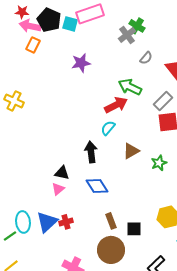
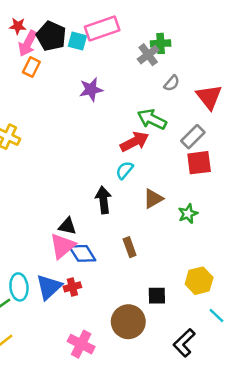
pink arrow: (30, 26) -> (28, 43), turned -75
green cross: (137, 26) -> (161, 43), turned -35
blue diamond: (97, 186) -> (82, 253), moved
pink triangle: (58, 189) -> (62, 246), size x1.6
brown rectangle: (111, 221) -> (130, 247), moved

